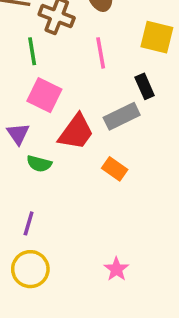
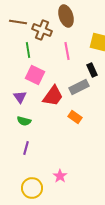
green semicircle: (39, 164) -> (24, 121), moved
yellow circle: (30, 269) -> (32, 188), moved
pink star: (116, 269) -> (60, 176), moved

